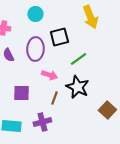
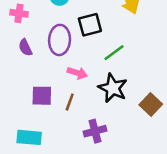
brown line: (54, 98) -> (70, 102), moved
brown square: (107, 110) -> (151, 105), moved
purple cross: (42, 122) -> (95, 131), moved

